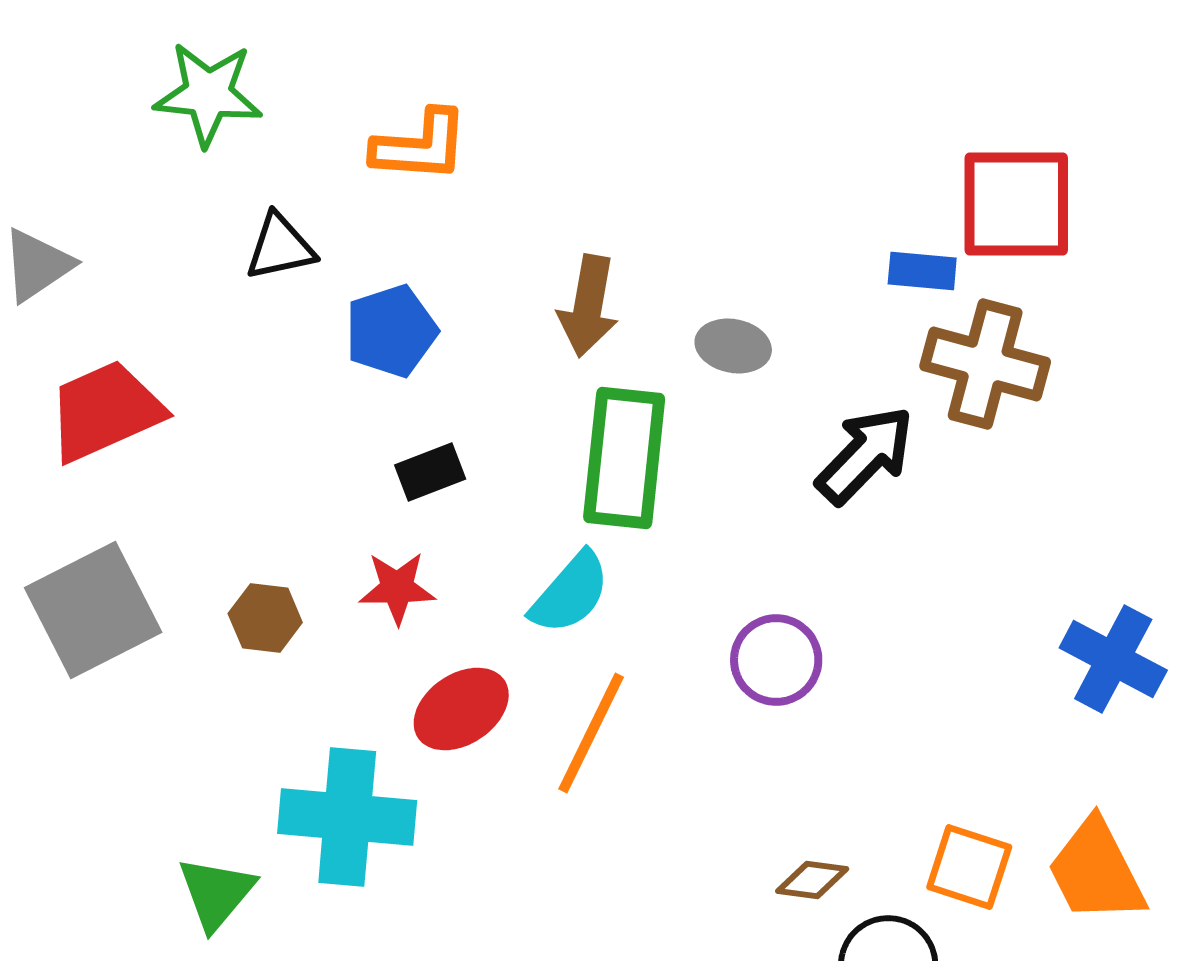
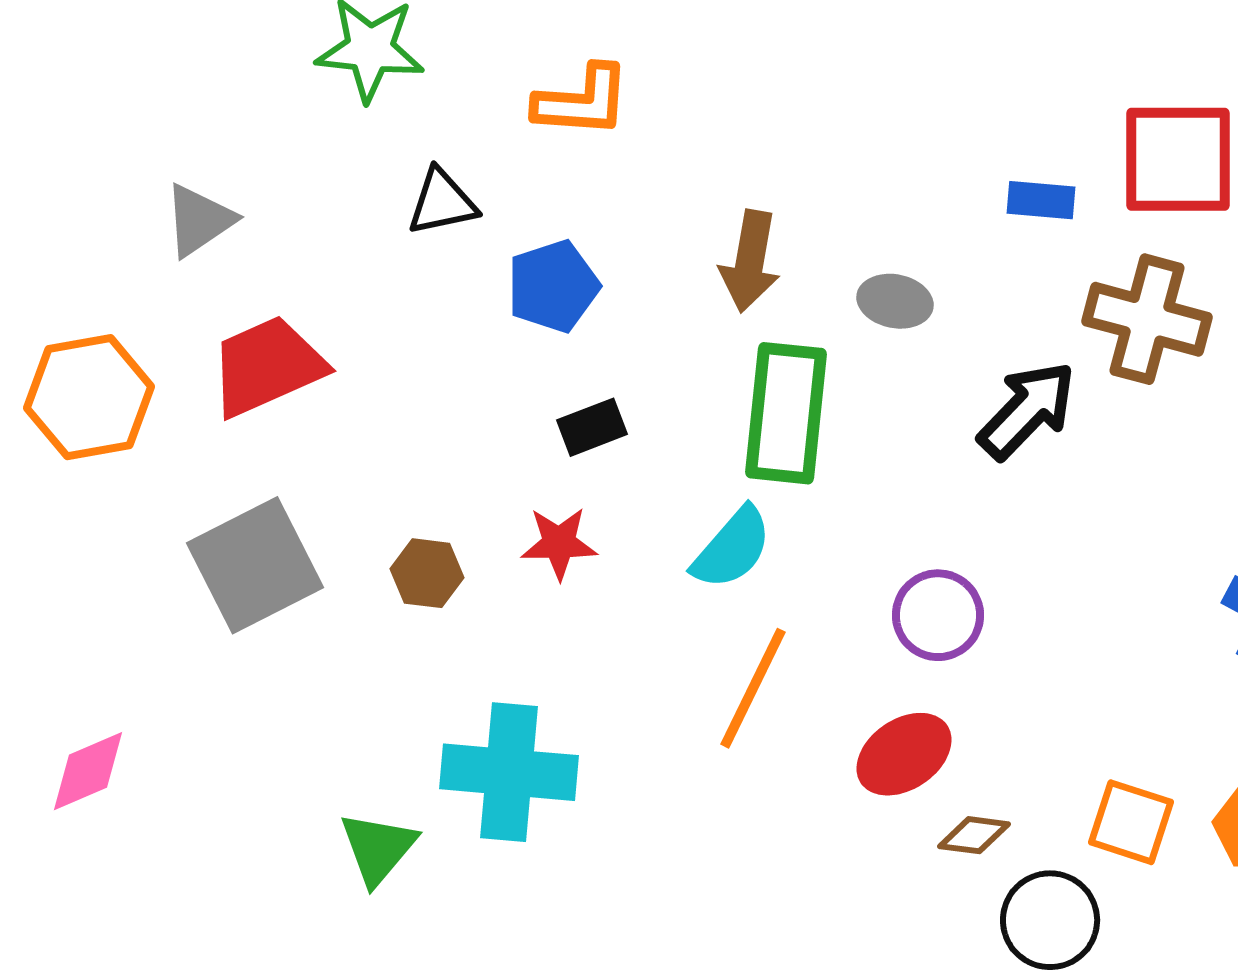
blue rectangle: (922, 271) -> (1041, 200), moved
red ellipse: (461, 709) -> (904, 754), moved

